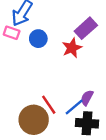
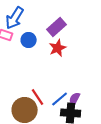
purple rectangle: (86, 28) -> (57, 27), moved
purple semicircle: (87, 98) -> (75, 99), moved

